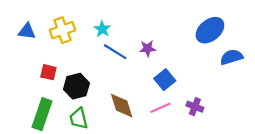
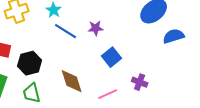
pink line: (160, 108) -> (108, 94), moved

